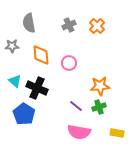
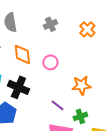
orange cross: (97, 26) -> (87, 29), moved
green cross: (99, 107) -> (80, 116), moved

